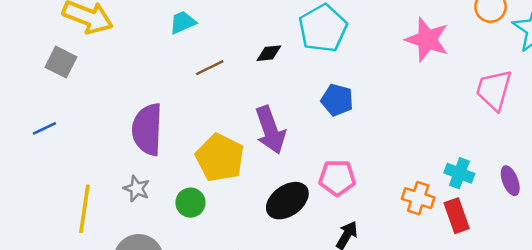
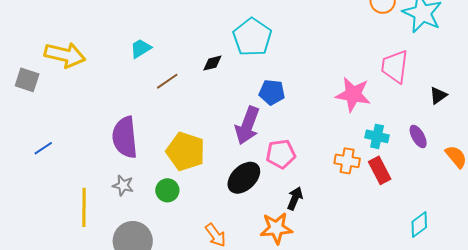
pink star: (427, 40) -> (353, 94), moved
gray square: (61, 62) -> (27, 80), moved
purple arrow: (270, 130) -> (247, 125), moved, turned 48

